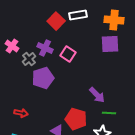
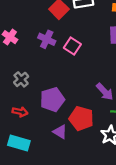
gray cross: (29, 59) -> (21, 79), moved
purple pentagon: (43, 78) -> (52, 99), moved

